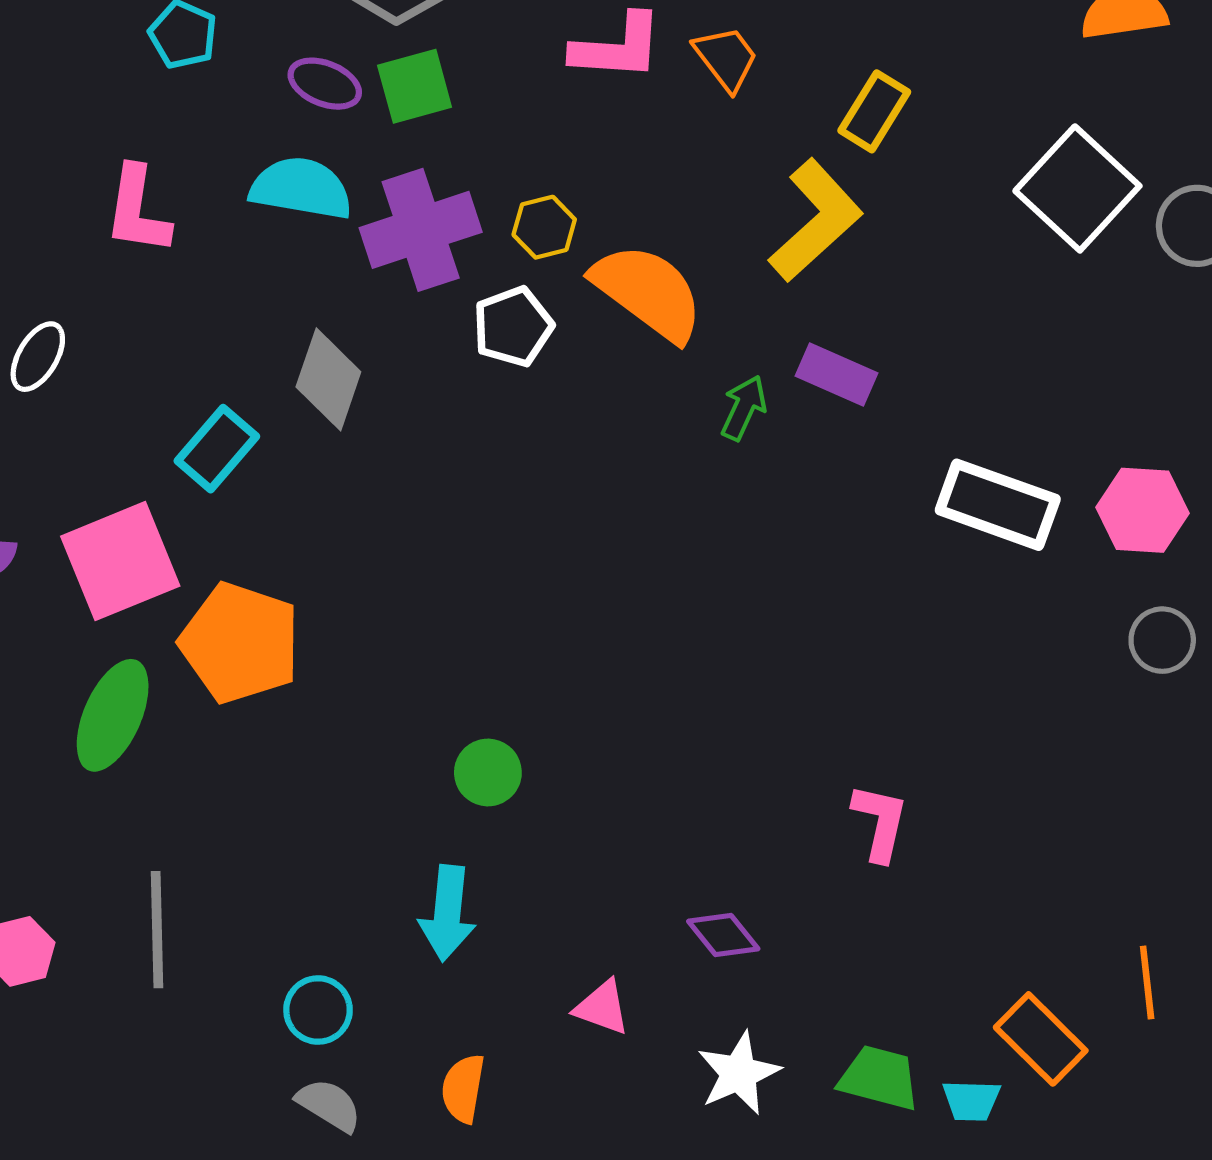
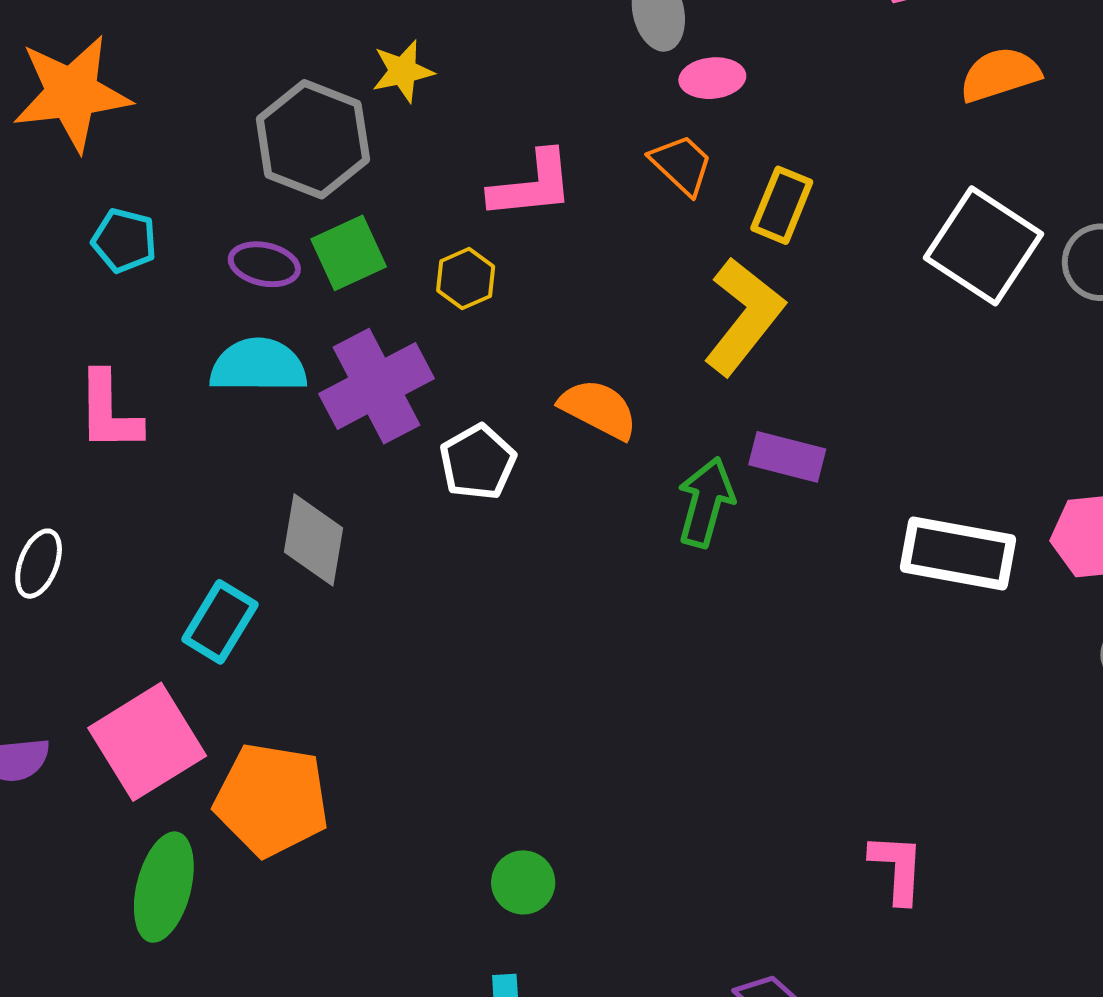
orange trapezoid: (726, 58) -> (681, 165), moved
yellow hexagon: (544, 227) -> (466, 279), moved
orange semicircle: (648, 292) -> (598, 409), size x0.7
green arrow: (744, 408) -> (706, 502), size x1.4

